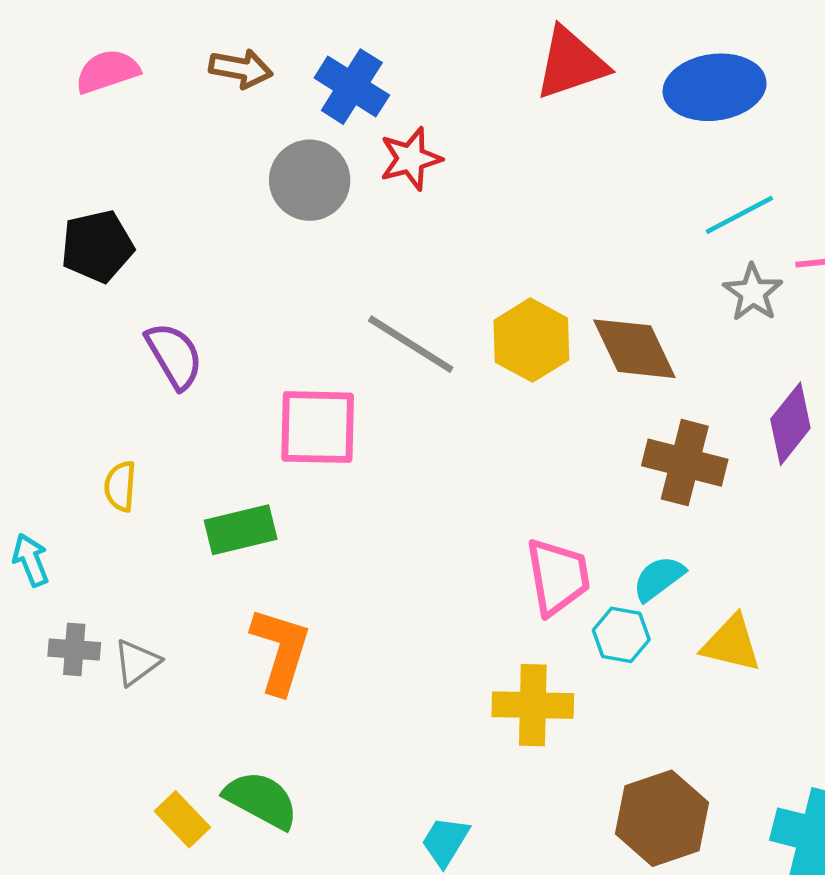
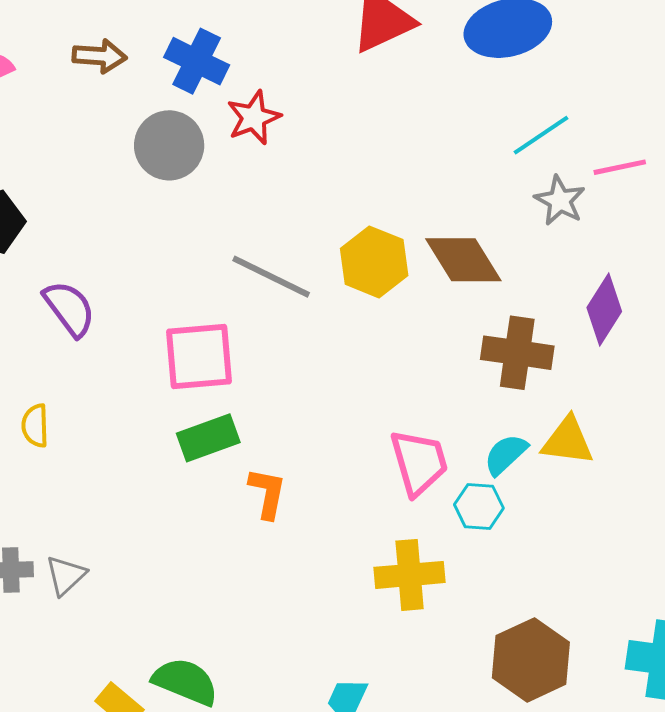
green rectangle: (241, 530) -> (208, 438), moved
yellow triangle: (731, 644) -> (568, 441), moved
orange L-shape: (281, 650) -> (267, 493), moved, size x0.7

